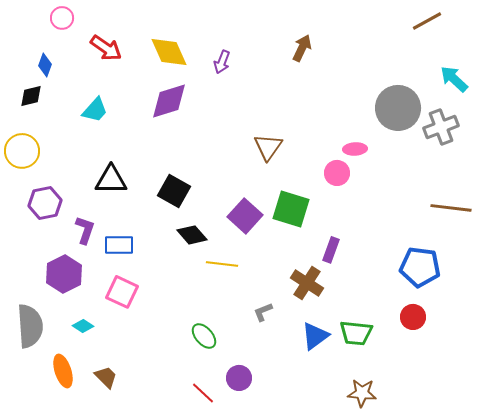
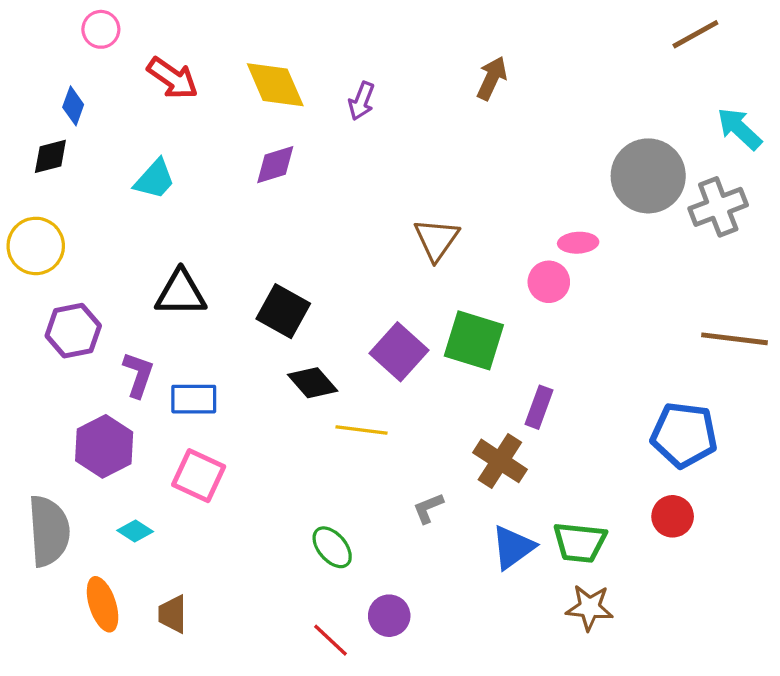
purple diamond: (169, 101) -> (275, 165), size x0.7
brown trapezoid: (106, 377) -> (173, 614), turned -135
brown star: (362, 393) -> (590, 608), moved

